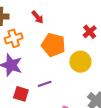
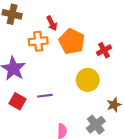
orange cross: (14, 38) -> (38, 41), moved
orange pentagon: (53, 45) -> (72, 41), moved

